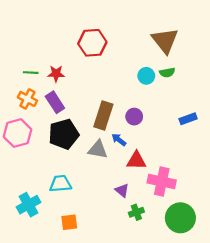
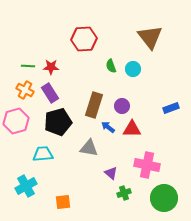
green semicircle: (167, 73) -> (111, 66), moved, turned 80
gray triangle: (98, 150) -> (89, 148), moved
red triangle: (136, 161) -> (132, 129), moved
cyan trapezoid: (60, 184) -> (43, 154), moved

